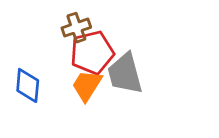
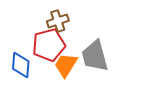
red pentagon: (92, 53) -> (49, 45), moved

